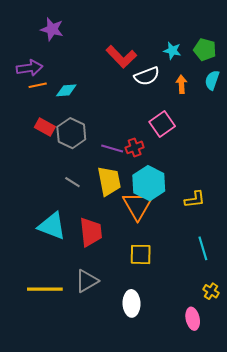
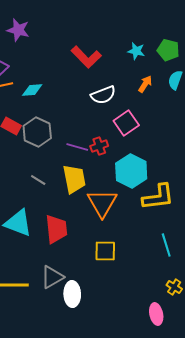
white semicircle: (147, 76) -> (103, 95), moved
orange arrow: (181, 84) -> (145, 84), turned 36
cyan hexagon: (149, 183) -> (131, 171), moved
yellow L-shape: (195, 199) -> (158, 197), size x1.6
white ellipse: (132, 303) -> (72, 294), moved

